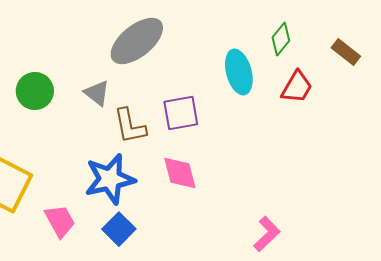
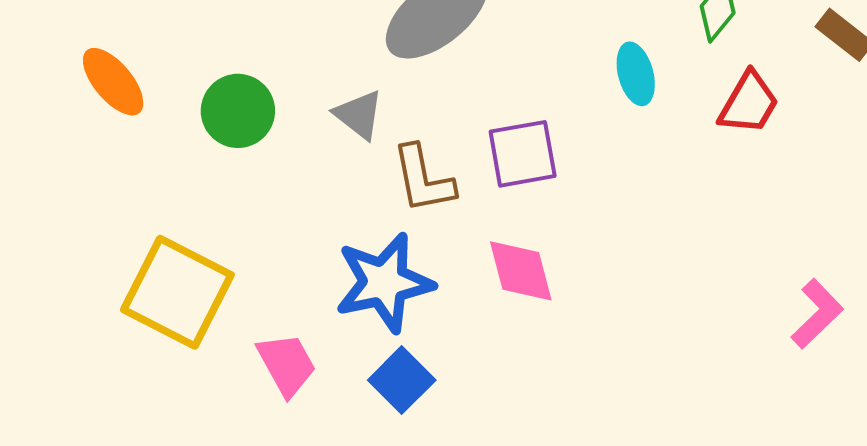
cyan ellipse: (239, 72) -> (636, 74), size x0.7
pink L-shape: (267, 234) -> (817, 314), moved

